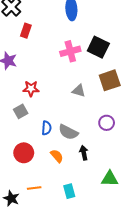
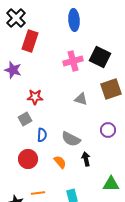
red rectangle: (26, 31) -> (30, 41), size x1.5
blue semicircle: (47, 128) -> (42, 135), moved

